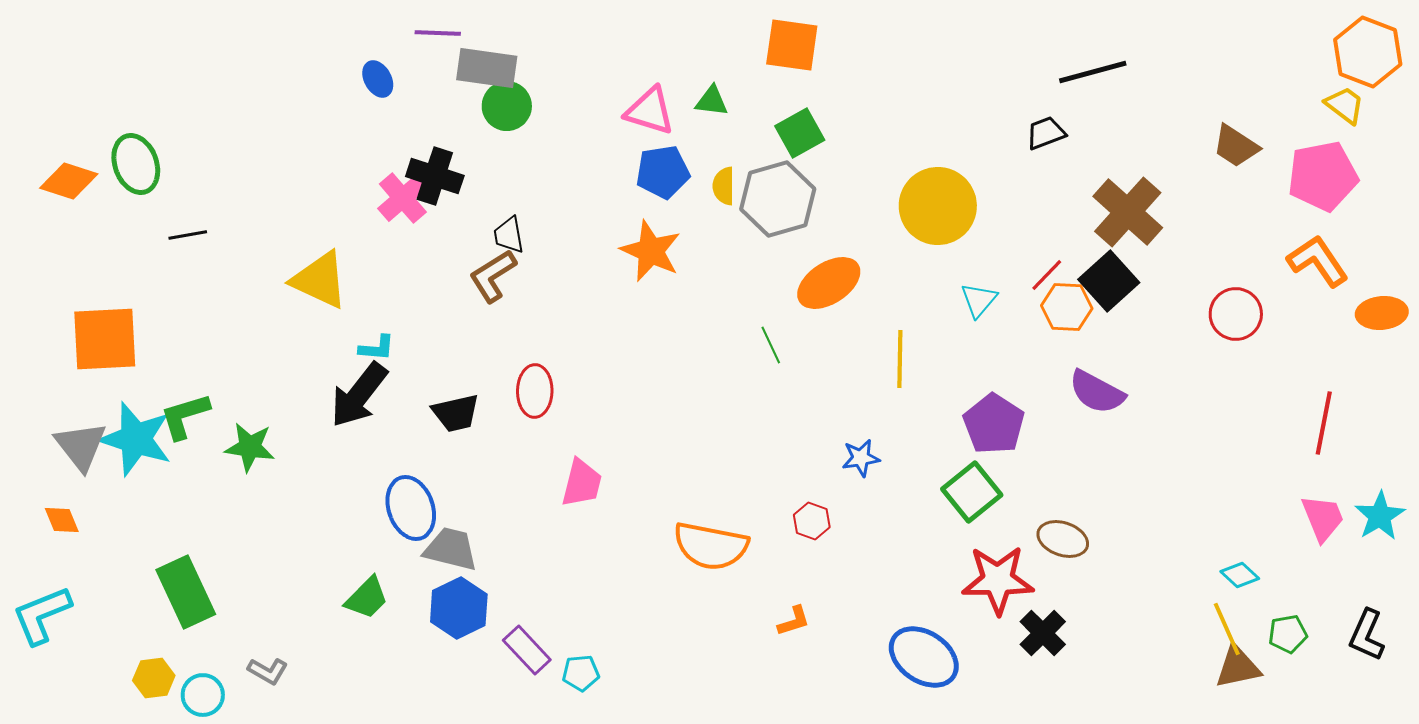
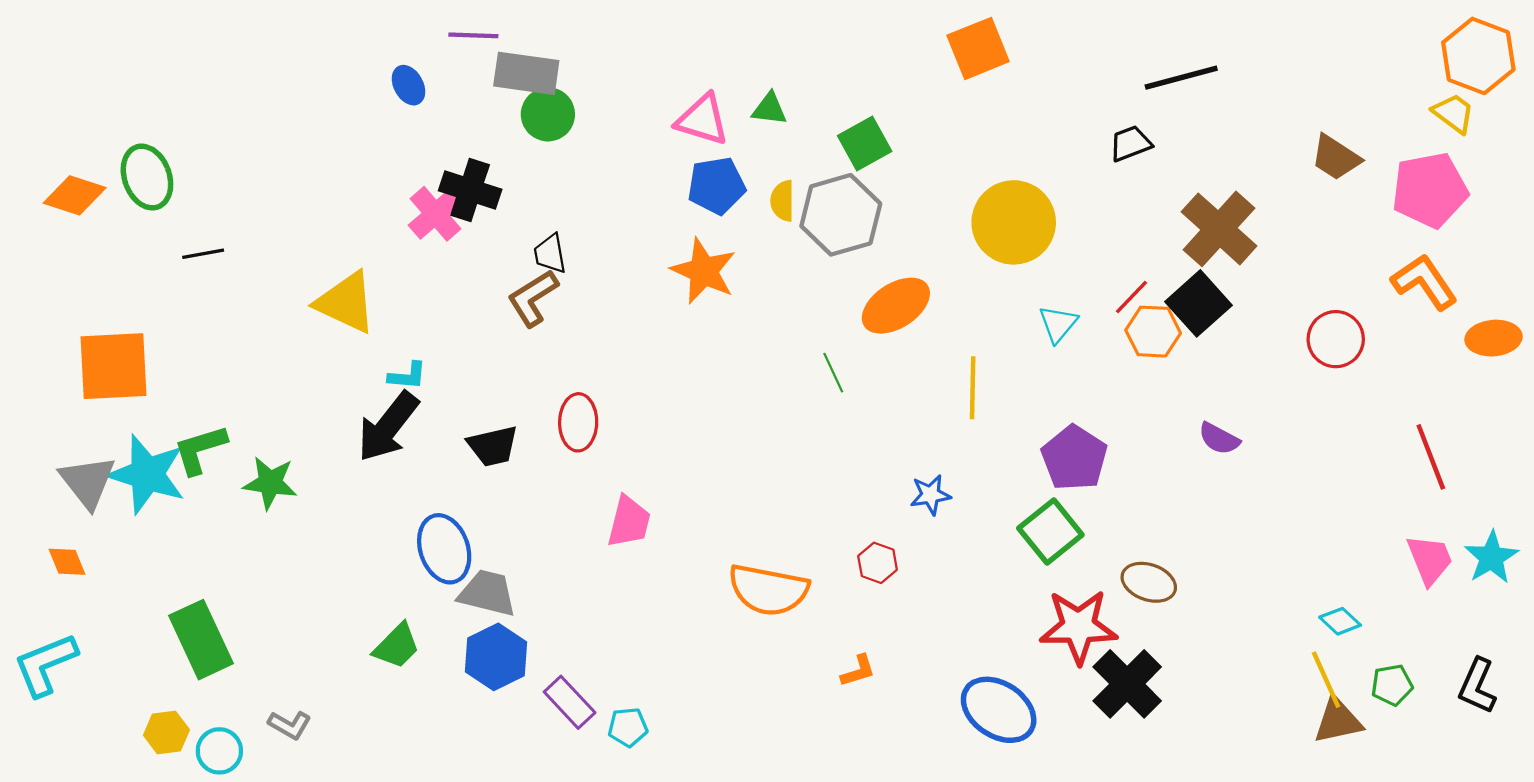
orange square: (792, 45) -> (978, 48), moved, turned -30
purple semicircle: (1097, 392) -> (1219, 439), moved, size x0.7
red line: (1324, 423) -> (1431, 457), turned -32
black cross: (1043, 633) -> (1127, 684), size x1.4

